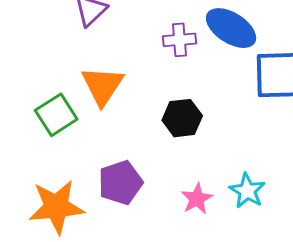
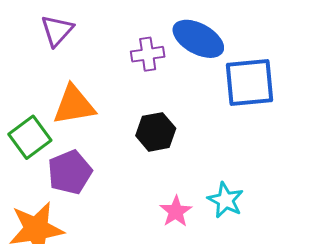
orange triangle: (103, 86) -> (74, 105), turned 51
purple pentagon: (120, 183) -> (70, 172), moved

